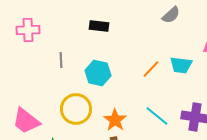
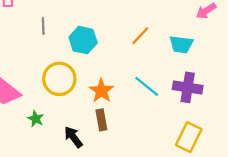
cyan trapezoid: (181, 65) -> (181, 44), moved

